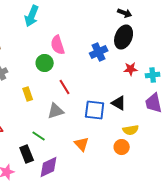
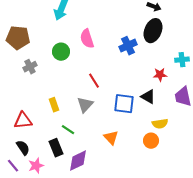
green circle: (45, 63) -> (61, 52), moved
red star: (131, 69) -> (160, 75), moved
cyan cross: (153, 75) -> (182, 60), moved
yellow rectangle: (28, 94) -> (54, 105), moved
gray triangle: (56, 111) -> (85, 105), turned -30

